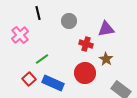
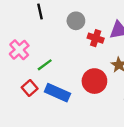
pink cross: (20, 35) -> (19, 50), moved
red cross: (86, 44) -> (96, 38), moved

